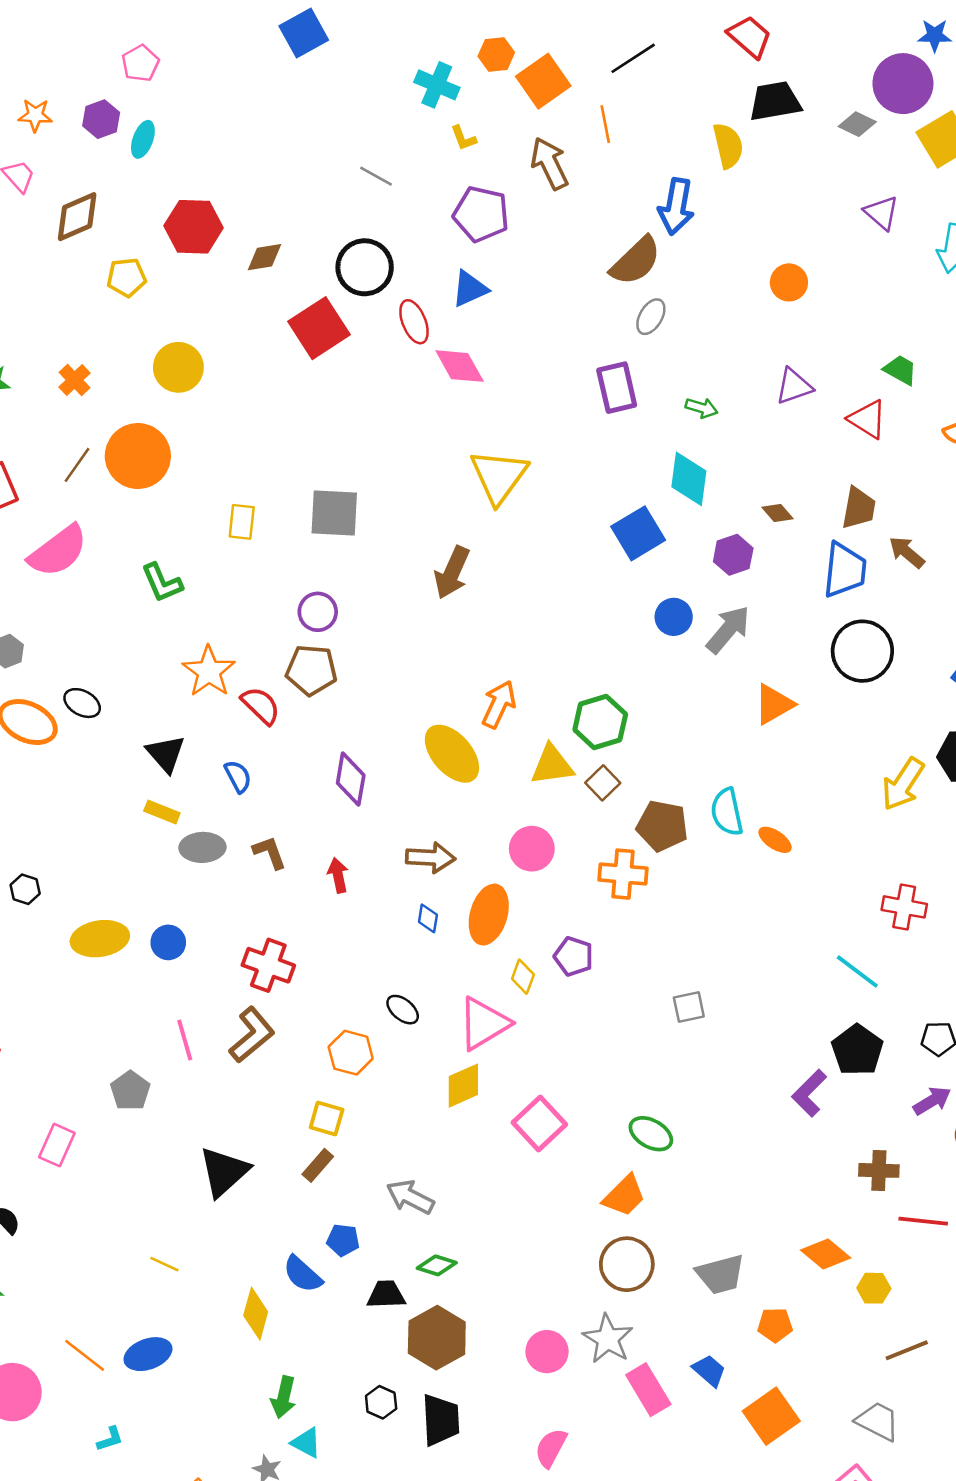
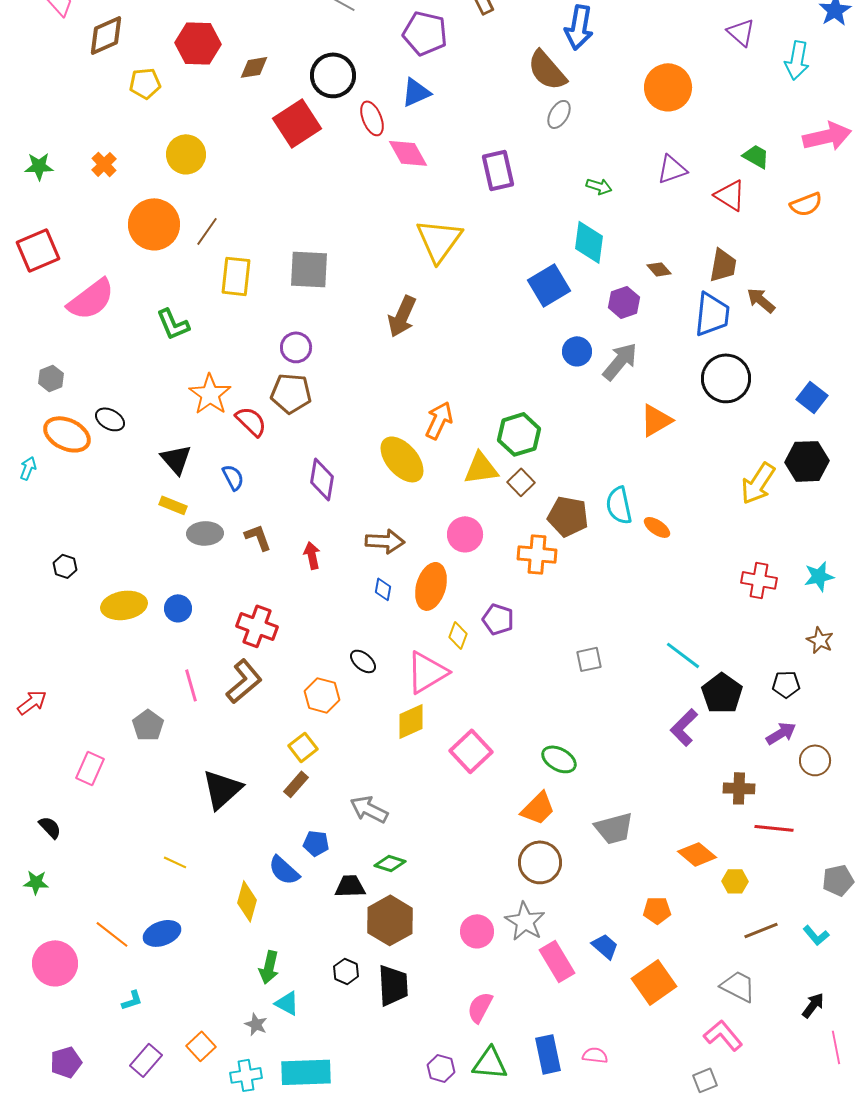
brown semicircle: (636, 261) -> (547, 70), turned 93
orange circle: (789, 282) -> (668, 87), size x1.6
purple rectangle: (617, 388) -> (498, 170), moved
brown line: (77, 465) -> (207, 231), moved
yellow rectangle: (242, 522) -> (236, 276), size x1.4
cyan line: (857, 972) -> (683, 655), moved
yellow square: (327, 1118) -> (303, 747), turned 36
gray trapezoid: (721, 1274) -> (614, 828), moved

